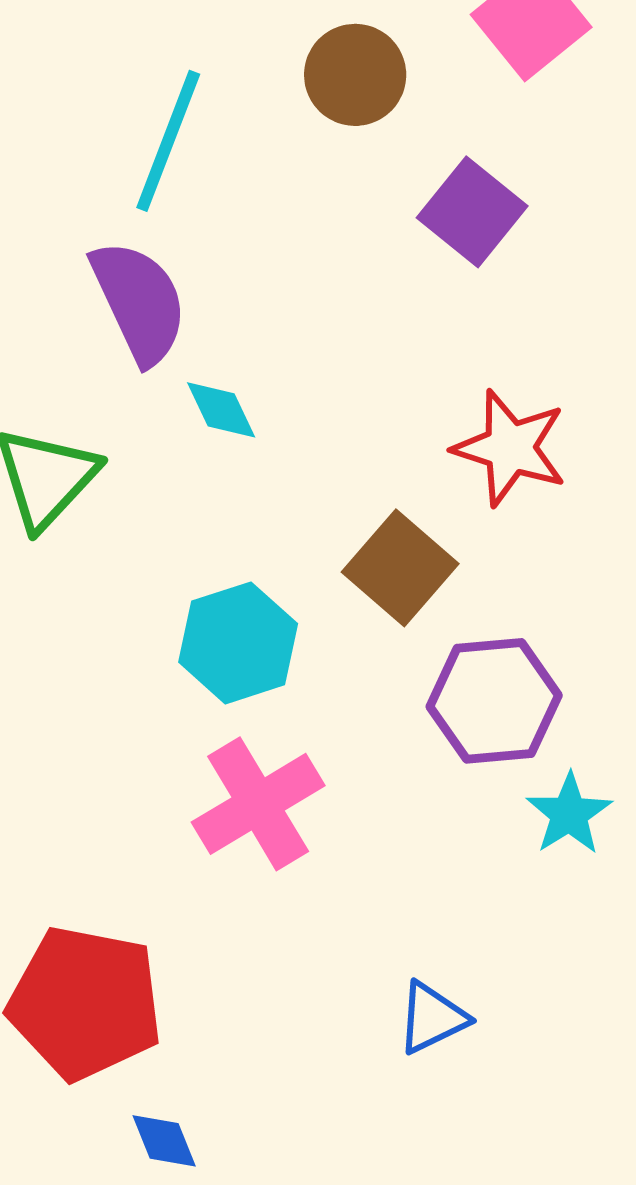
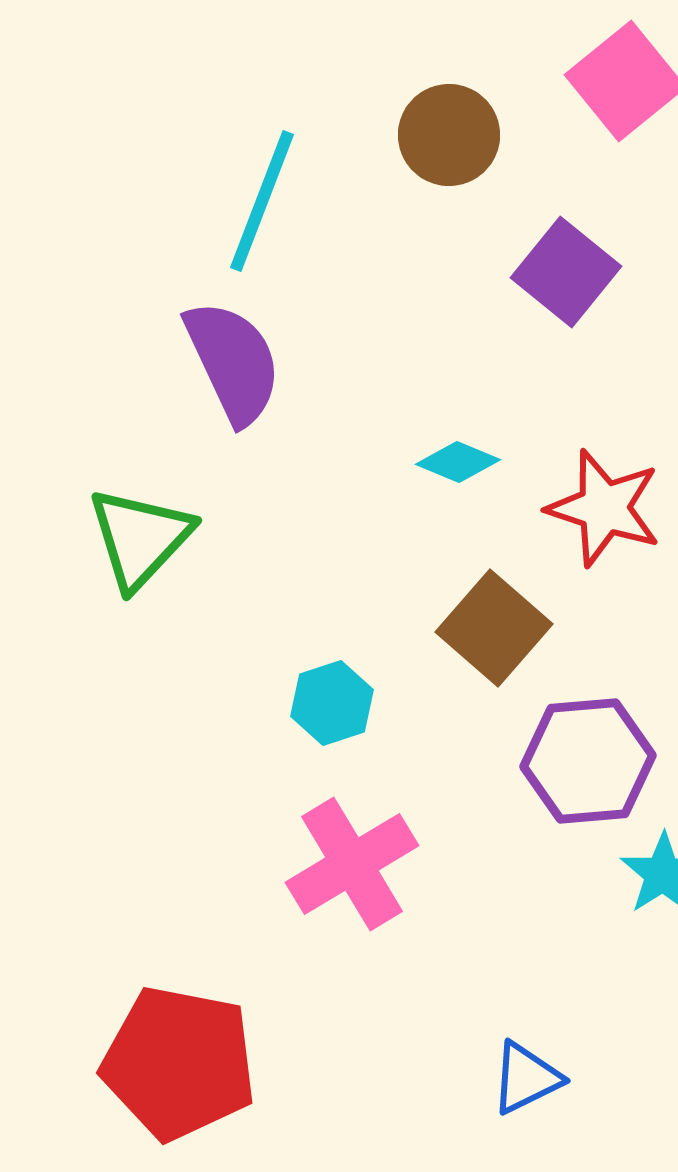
cyan diamond: (221, 410) -> (458, 462), moved, turned -42
cyan hexagon: (238, 643) -> (332, 703), size x0.7

